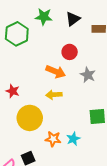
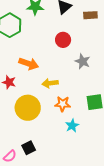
orange arrow: (56, 72) -> (29, 64), moved
orange star: (53, 139) -> (63, 104), moved

